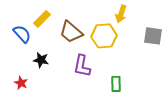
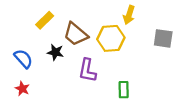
blue semicircle: (22, 34) -> (23, 59), moved
black star: (41, 60) -> (55, 52), moved

